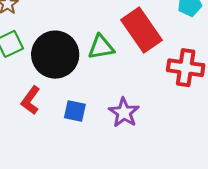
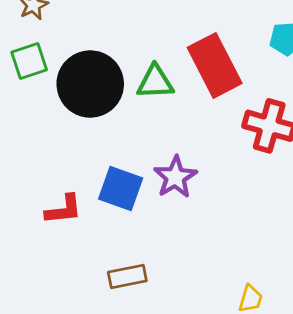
red L-shape: (31, 100) -> (64, 210), moved, turned -140
blue square: (75, 111) -> (121, 188), moved, size x1.4

